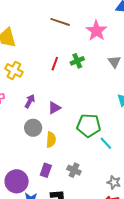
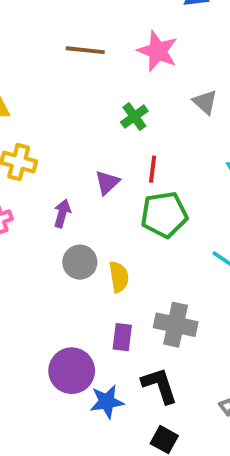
red line: (55, 64) -> (153, 169), moved
purple triangle: (54, 108) -> (107, 182), moved
green pentagon: (89, 125) -> (164, 215), moved
gray cross: (74, 170) -> (176, 325), size x1.5

